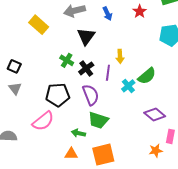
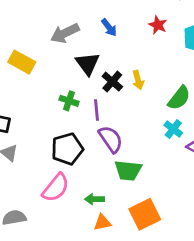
red star: (140, 11) -> (158, 25), moved
black cross: (86, 68) -> (112, 82), moved
purple line: (108, 73) -> (96, 110), moved
cyan cross: (128, 86) -> (173, 129), moved
green arrow: (78, 133) -> (94, 199), moved

